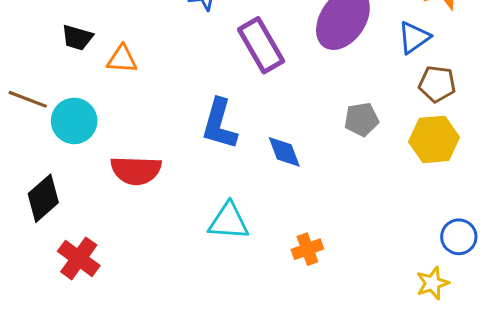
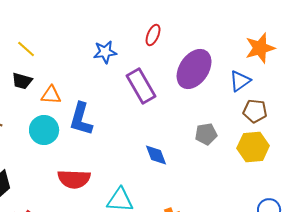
cyan circle: (74, 121) -> (44, 130), moved
blue L-shape: (219, 124) -> (81, 119), moved
red semicircle: (136, 170) -> (74, 179), moved

